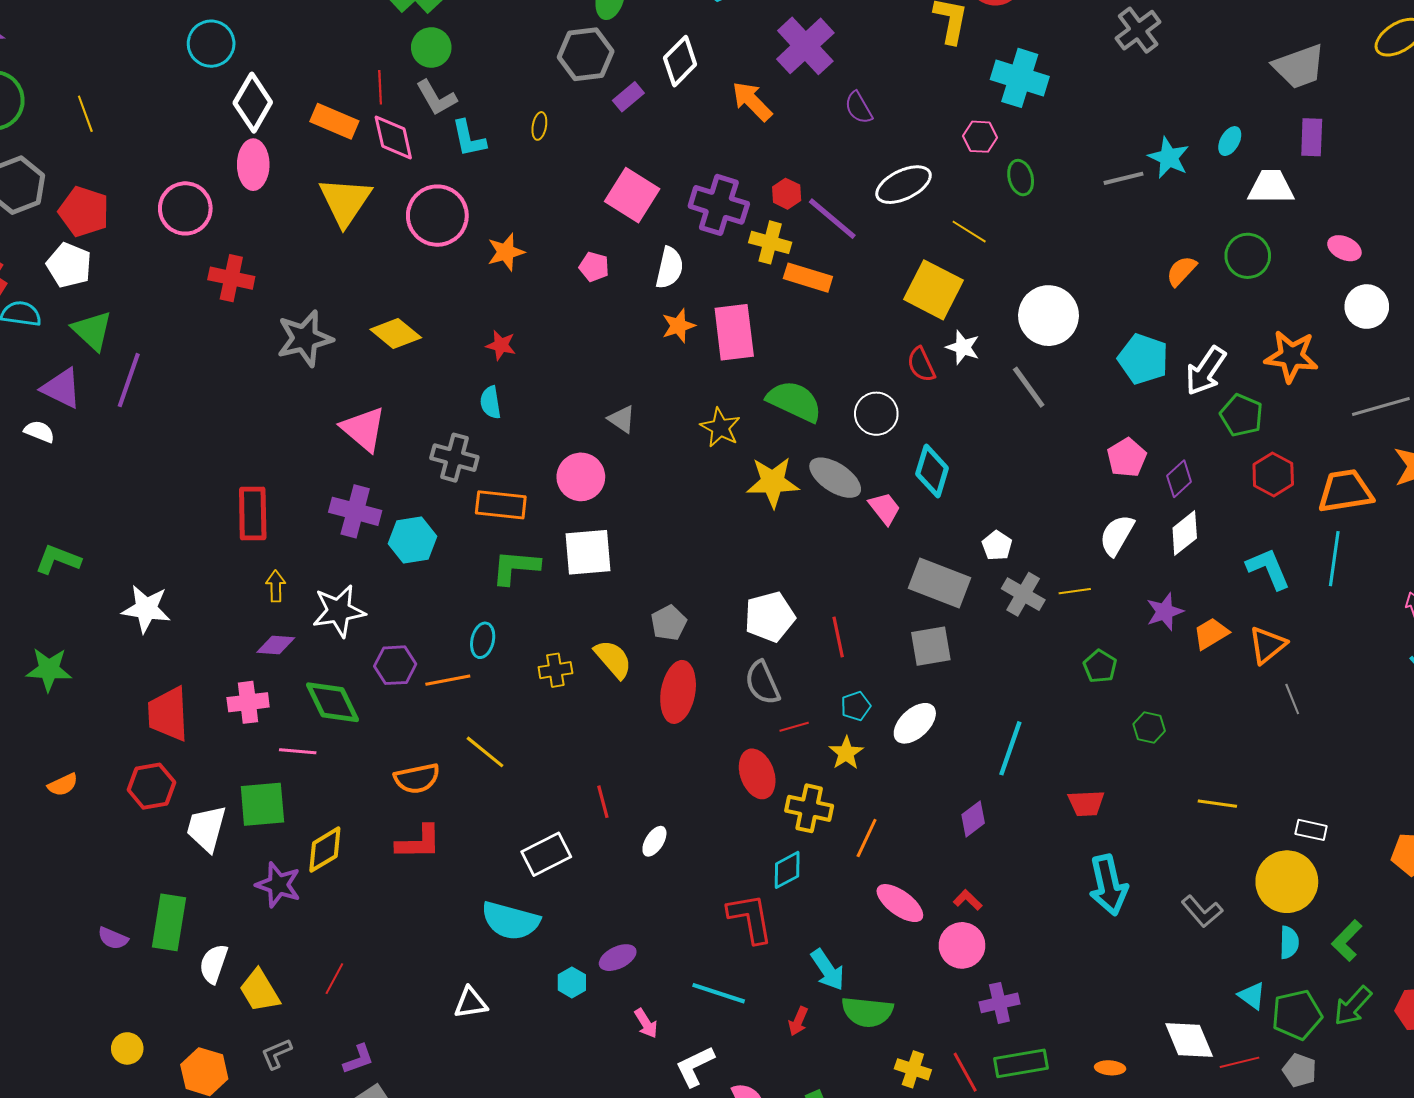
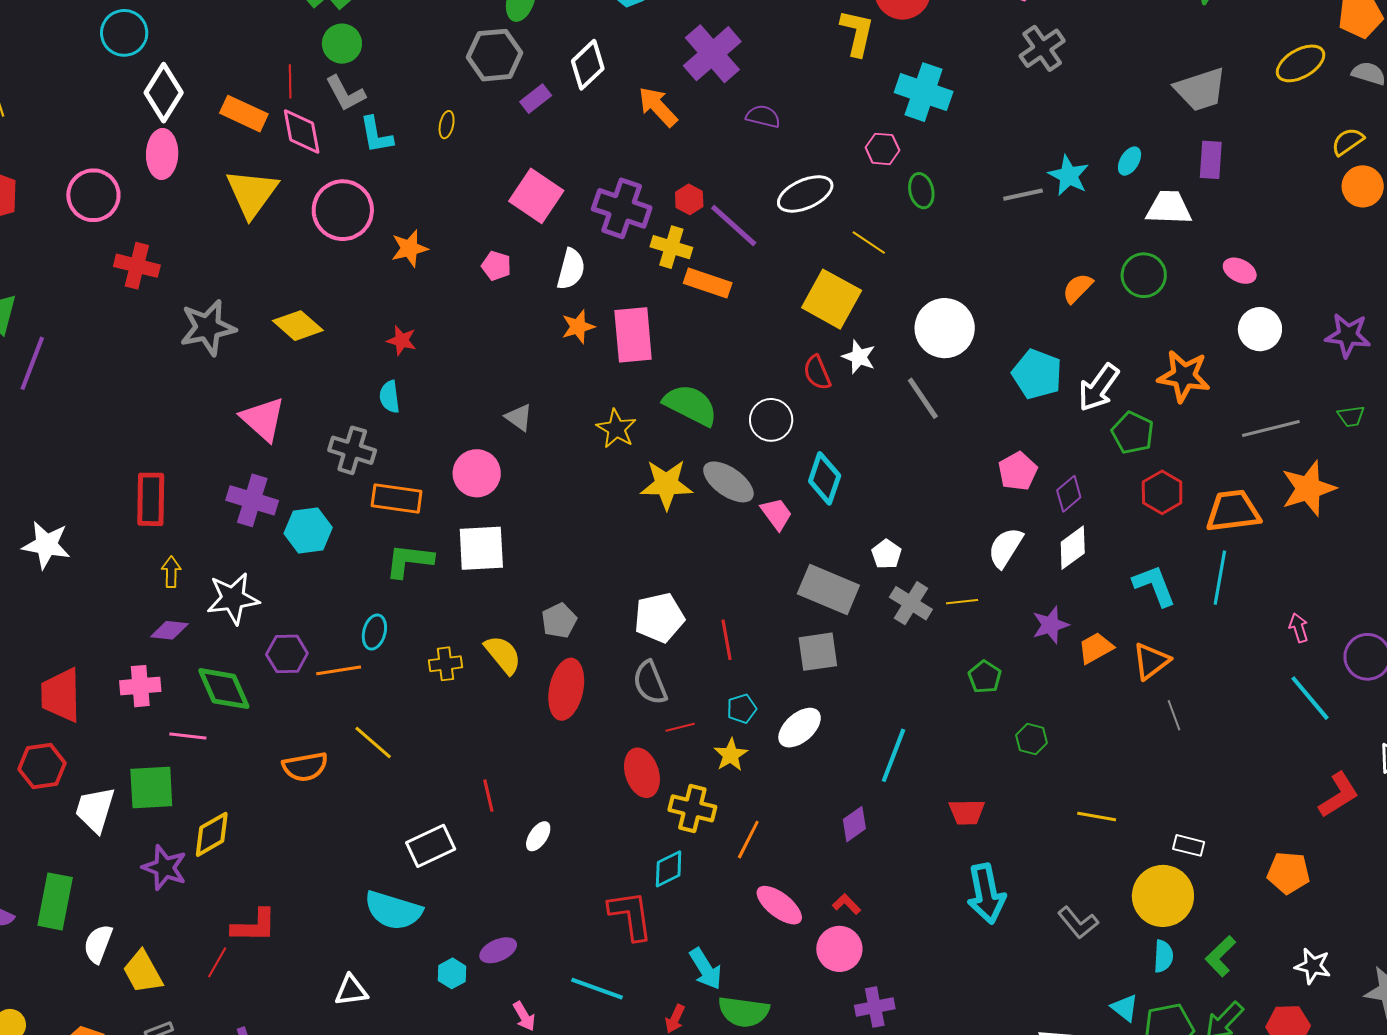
purple semicircle: (859, 108) -> (763, 116), turned 132
white star: (146, 609) -> (46, 545), moved
red L-shape: (419, 842) -> (254, 926), moved

